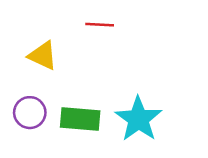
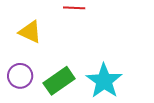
green rectangle: (80, 119) -> (59, 81), turned -40

